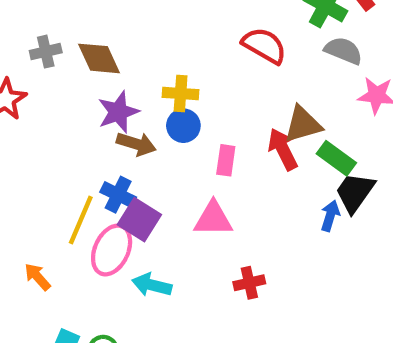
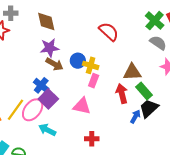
red semicircle: (264, 46) -> (109, 32), moved
gray cross: (46, 52) -> (11, 13), moved
yellow cross: (181, 93) -> (91, 65), moved
red arrow: (283, 149) -> (122, 94), moved
yellow line: (81, 220) -> (16, 110), moved

